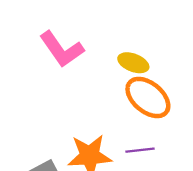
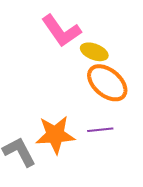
pink L-shape: (62, 49) -> (61, 31), moved

